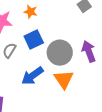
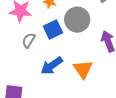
gray circle: (60, 53) -> (77, 20), moved

